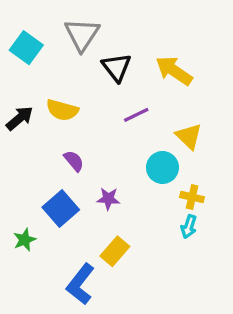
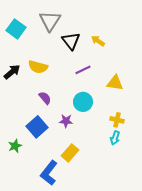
yellow arrow: (174, 71) -> (98, 41), moved, size x0.6
yellow triangle: (189, 136) -> (115, 83), turned -36
cyan circle: (162, 167) -> (83, 102), moved

